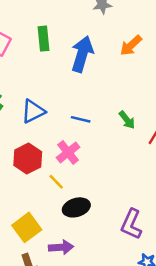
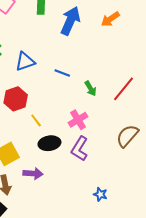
green arrow: (127, 120) -> (90, 88), moved
pink cross: (68, 152) -> (78, 120), moved
purple L-shape: (131, 224) -> (80, 149), moved

